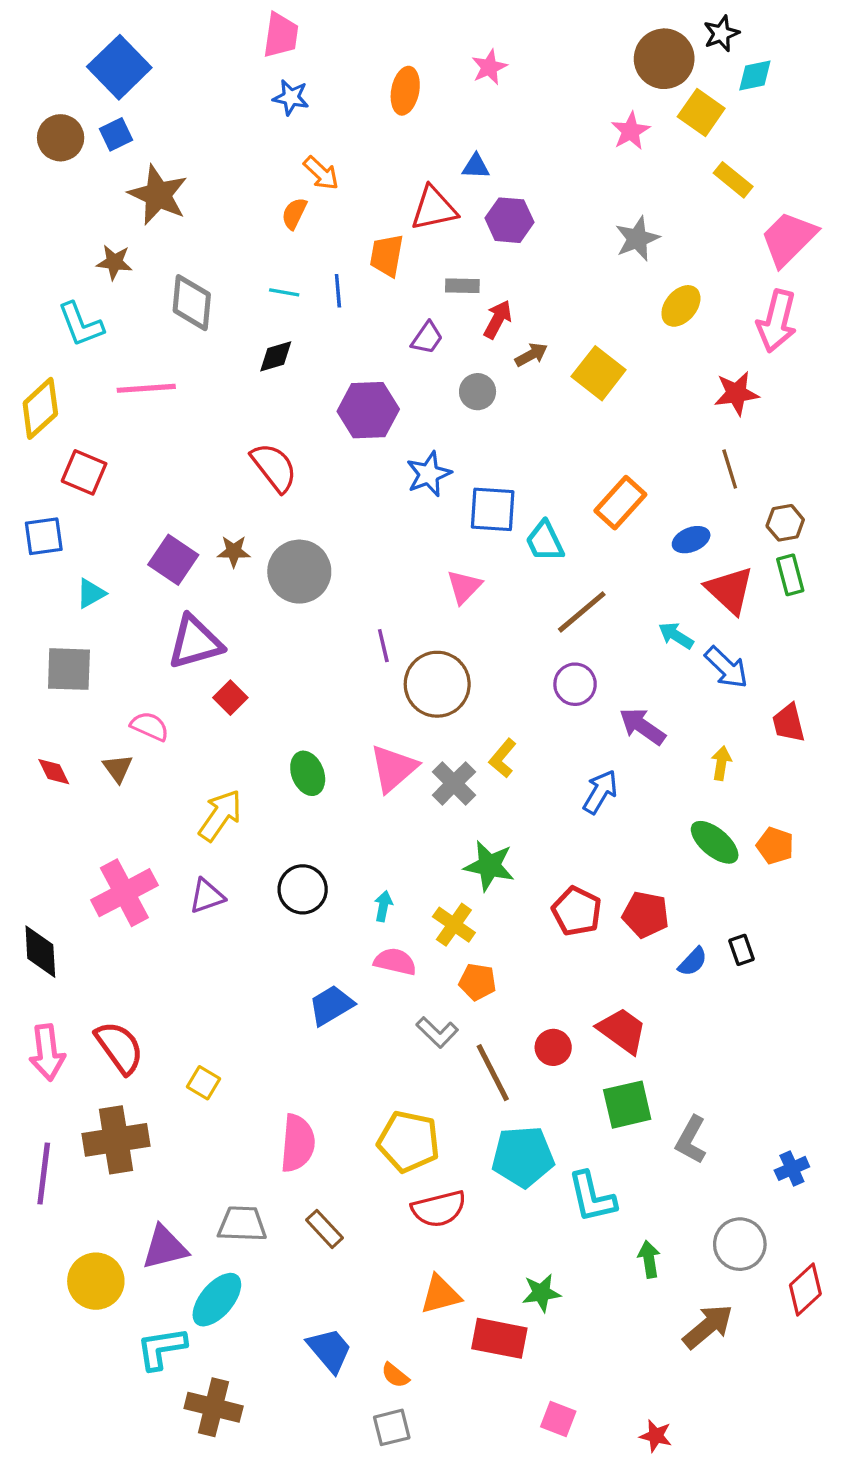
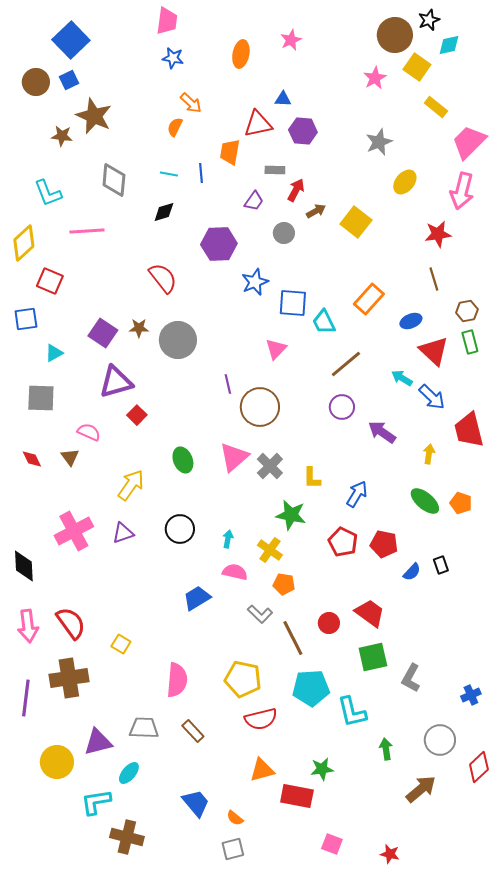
brown star: (114, 262) -> (62, 136), moved
red trapezoid: (789, 723) -> (469, 430), size x1.5
yellow L-shape: (503, 758) -> (312, 478), moved, turned -40
blue arrow: (600, 792) -> (357, 494), moved
cyan ellipse: (217, 1300) -> (129, 773), size x0.7

